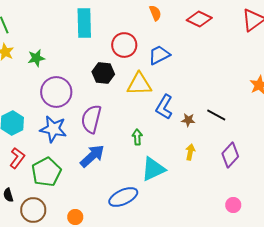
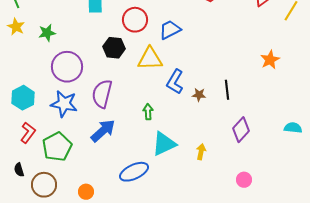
black line: (216, 115) -> (227, 90), turned 54
yellow arrow: (190, 152) -> (201, 152), moved

